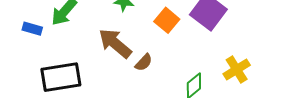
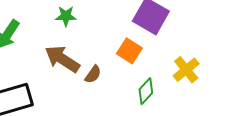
orange square: (167, 20) -> (129, 51), moved

